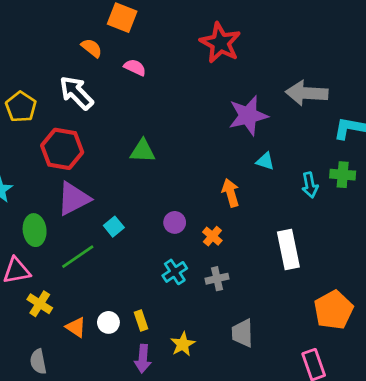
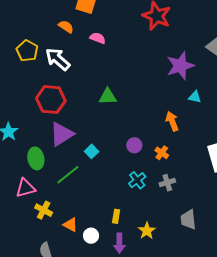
yellow pentagon: (21, 107) -> (27, 51), moved
yellow rectangle: (141, 320) -> (116, 216), turned 32
white circle: (108, 322) -> (91, 236), moved

